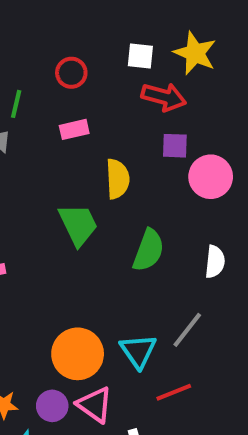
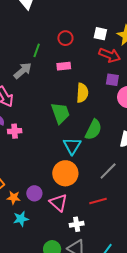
cyan triangle: (138, 351) -> (72, 146), moved
orange circle: (78, 354) -> (65, 173), moved
purple circle: (52, 406) -> (34, 193), moved

